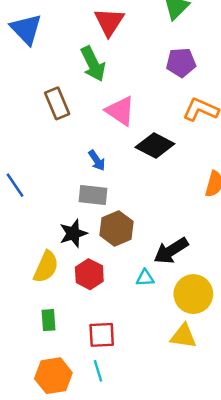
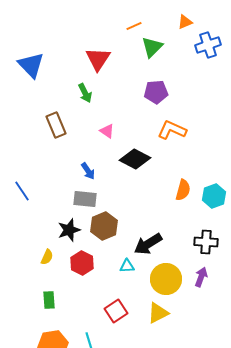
green arrow: (93, 64) -> (85, 93), size x0.7
pink triangle: (120, 111) -> (107, 131), size x0.6
yellow semicircle: (46, 267) -> (47, 257), size x0.6
red square: (102, 335) -> (116, 311), moved, turned -30
yellow triangle: (183, 336) -> (158, 313), turned -35

